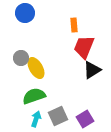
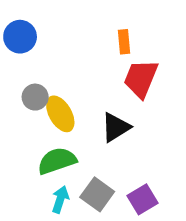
blue circle: (25, 13) -> (20, 37), moved
black triangle: (92, 70) -> (116, 127), moved
gray square: (58, 116) -> (97, 194), turned -30

